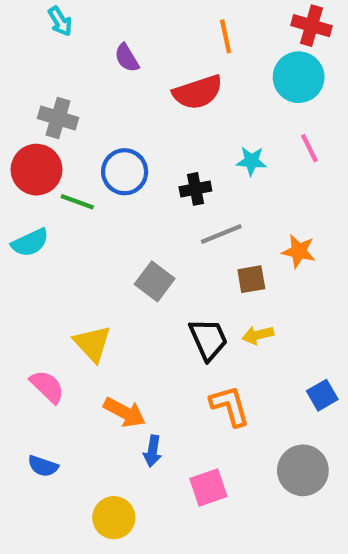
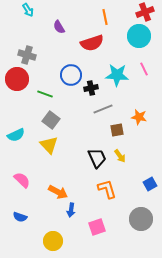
red cross: (312, 26) -> (145, 12), turned -36
cyan star: (251, 161) -> (117, 75), size x1.6
blue circle: (125, 172) -> (71, 75), moved
green line: (77, 202) -> (45, 94), moved
cyan semicircle: (30, 243) -> (16, 135), moved
gray square: (155, 281) -> (51, 120), moved
yellow arrow: (258, 335) -> (120, 156), turned -112
yellow triangle: (92, 344) -> (49, 145), moved

